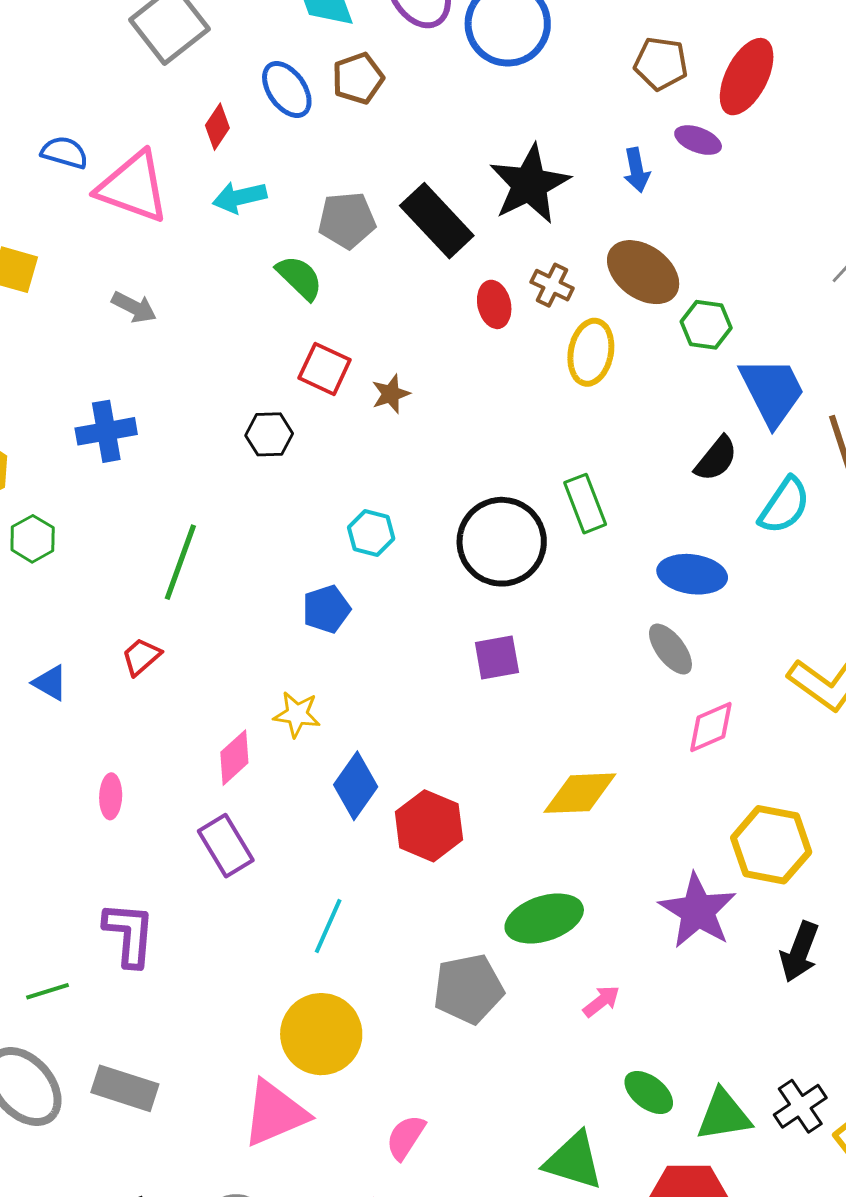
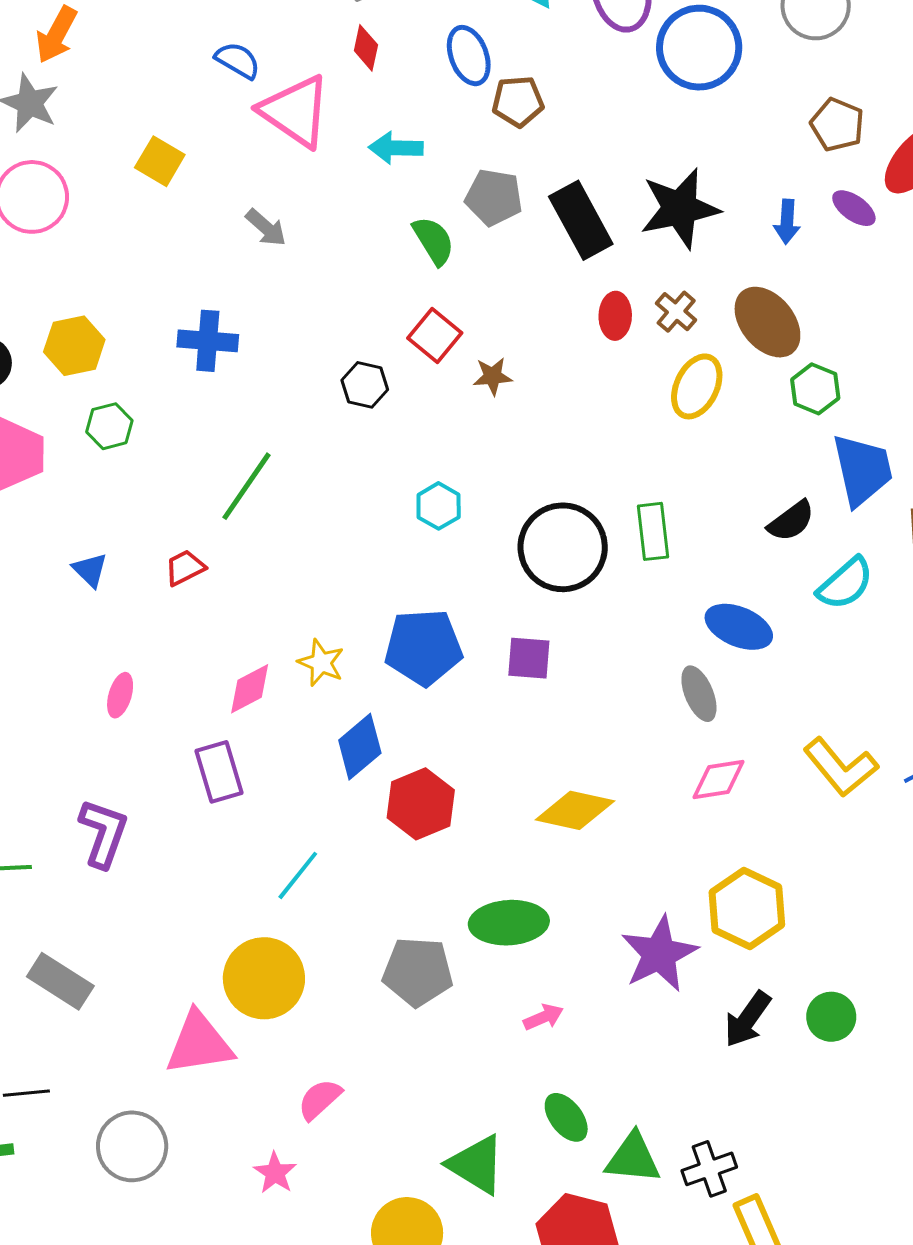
brown pentagon: (358, 78) -> (518, 101), moved
red diamond: (217, 127) -> (366, 48), moved, turned -36
blue pentagon: (326, 609) -> (423, 647), moved, size x1.6

